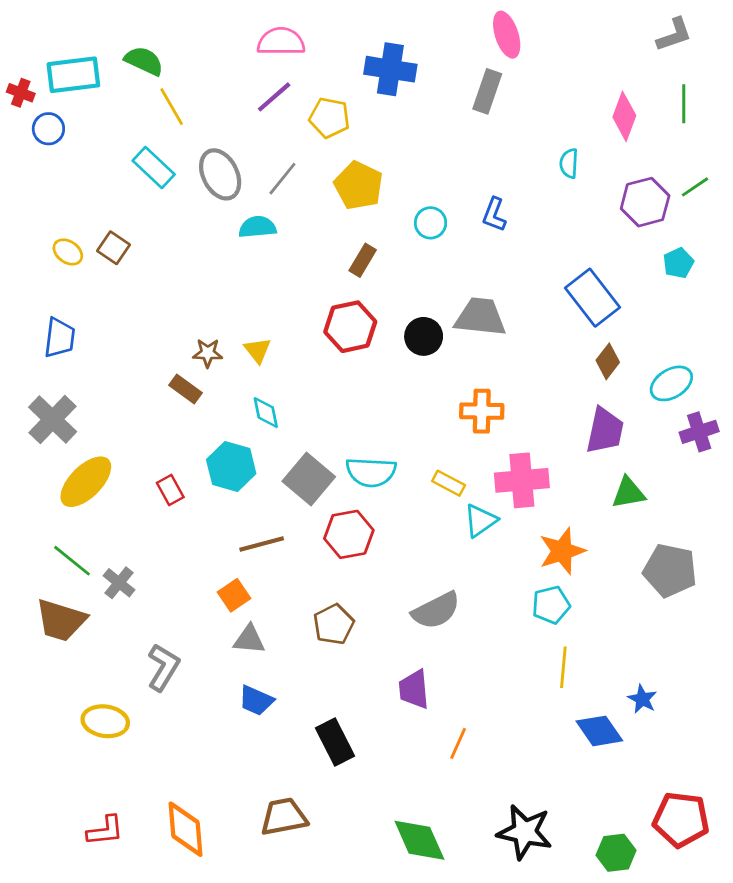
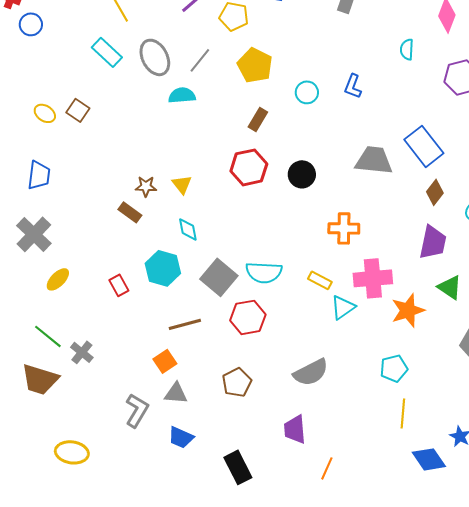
gray trapezoid: (480, 317) -> (374, 160), moved
yellow ellipse: (86, 482) -> (58, 279), size x0.6
green triangle: (628, 493) -> (450, 287), turned 44
orange star: (562, 551) -> (408, 310), moved
gray L-shape: (163, 667) -> (137, 410), moved

